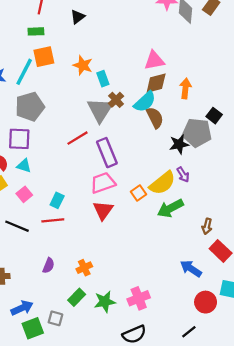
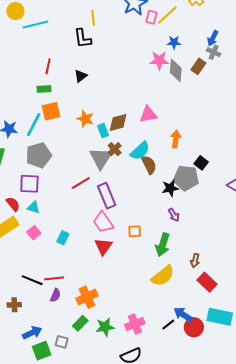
brown diamond: (156, 83) -> (118, 122), moved
pink trapezoid: (103, 183) -> (103, 222), turned -105
yellow semicircle: (162, 183) -> (163, 276), moved
orange square: (139, 193) -> (135, 231), turned 32
green arrow: (170, 208) -> (163, 245), turned -45
red line: (53, 220) -> (54, 278), moved
black line: (17, 226) -> (32, 280), moved
orange cross: (84, 268) -> (87, 297), size x1.5
blue arrow: (191, 269) -> (183, 315), moved
black line: (189, 332) -> (168, 325), moved

